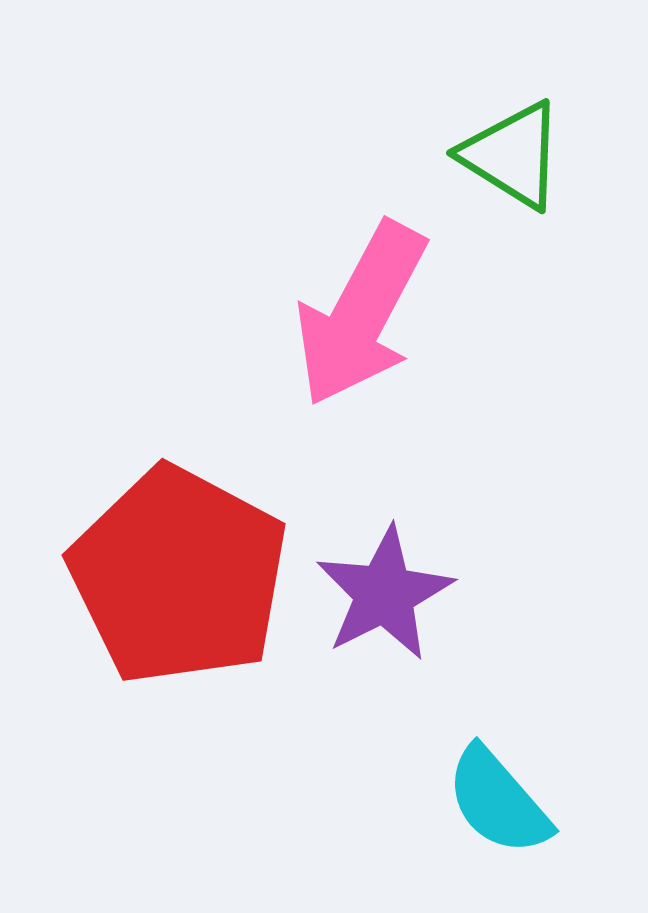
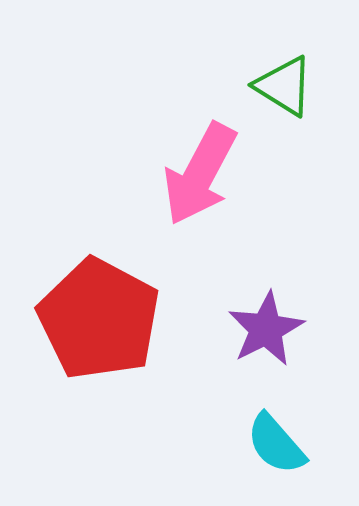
purple star: (384, 594) -> (266, 329), moved

